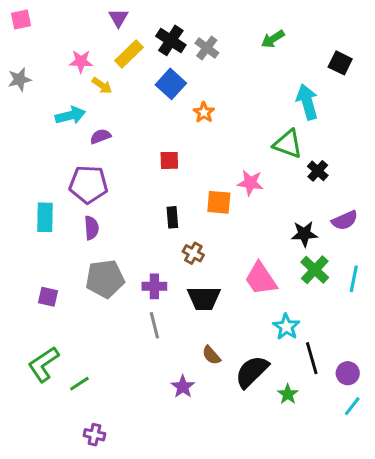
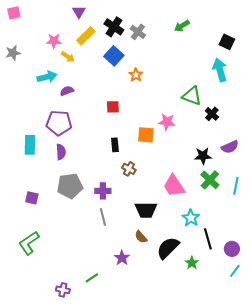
cyan arrow: (307, 102) -> (220, 70), moved
black trapezoid: (204, 298) -> (146, 210), moved
green line: (79, 384) -> (92, 278), moved

